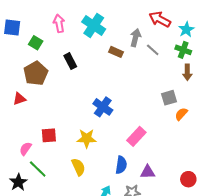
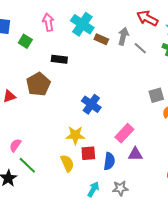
brown rectangle: (116, 52) -> (101, 39), moved
black rectangle: (70, 61) -> (59, 59), turned -56
brown pentagon: (36, 73) -> (38, 84), moved
red square: (49, 135) -> (88, 153), moved
purple triangle: (148, 172) -> (135, 154), moved

